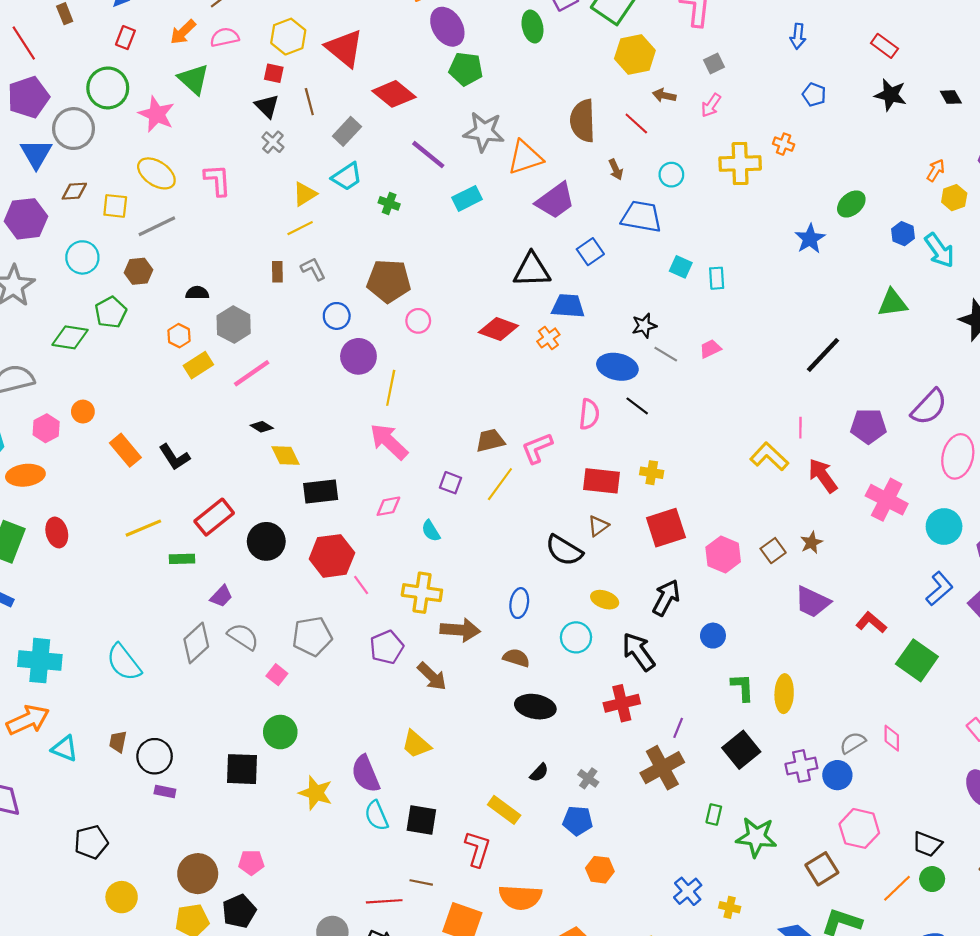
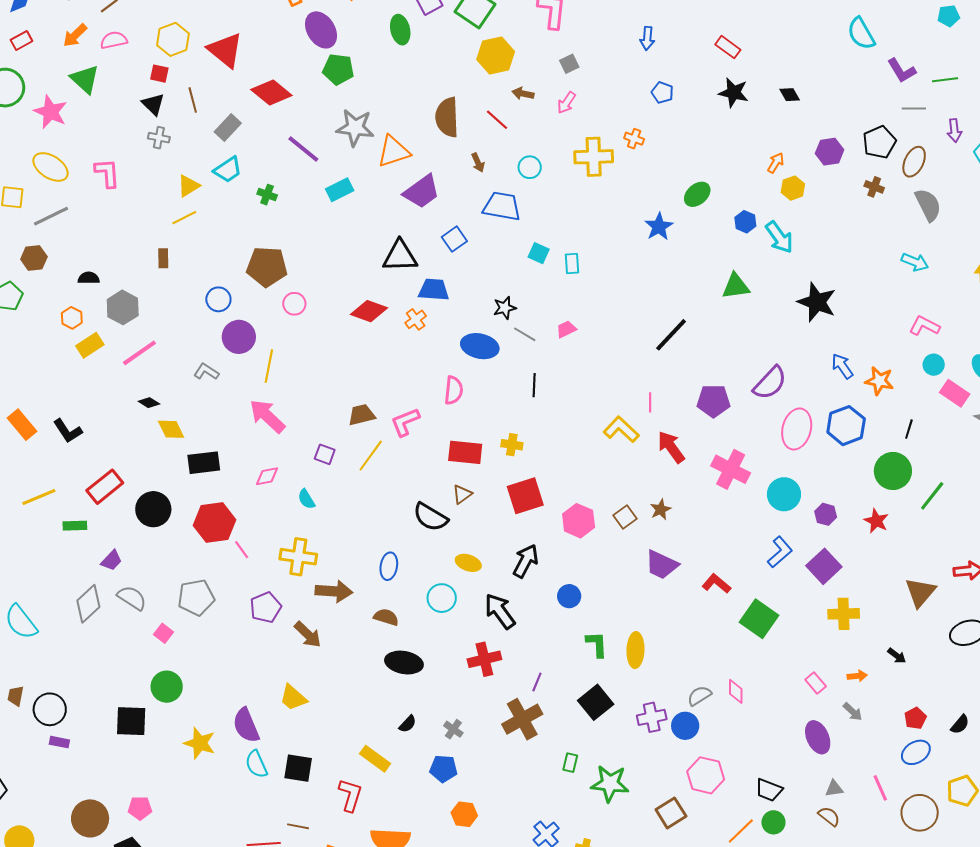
red rectangle: (125, 38) -> (21, 41), turned 40
gray cross: (273, 142) -> (159, 138), turned -30
gray L-shape: (313, 269) -> (206, 372), moved, turned -30
black line: (637, 406) -> (534, 385), moved, turned 55

